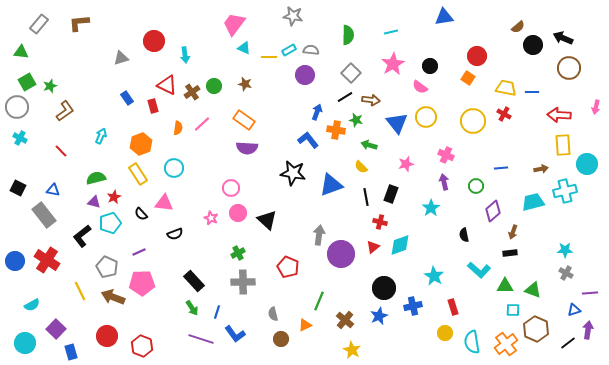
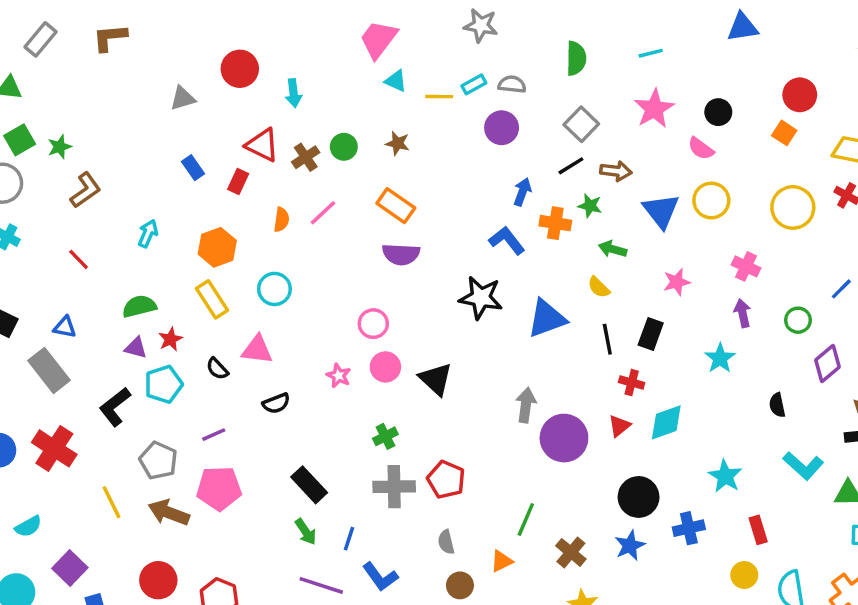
red rectangle: (153, 106) -> (238, 181), turned 40
blue line: (501, 168) -> (841, 289), turned -40
red pentagon: (288, 267) -> (446, 480), moved

